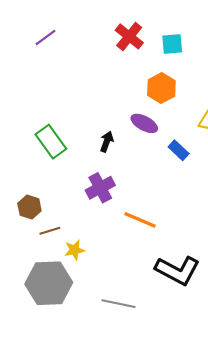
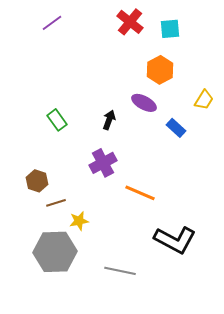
green rectangle: (51, 142) -> (57, 120), size x0.7

